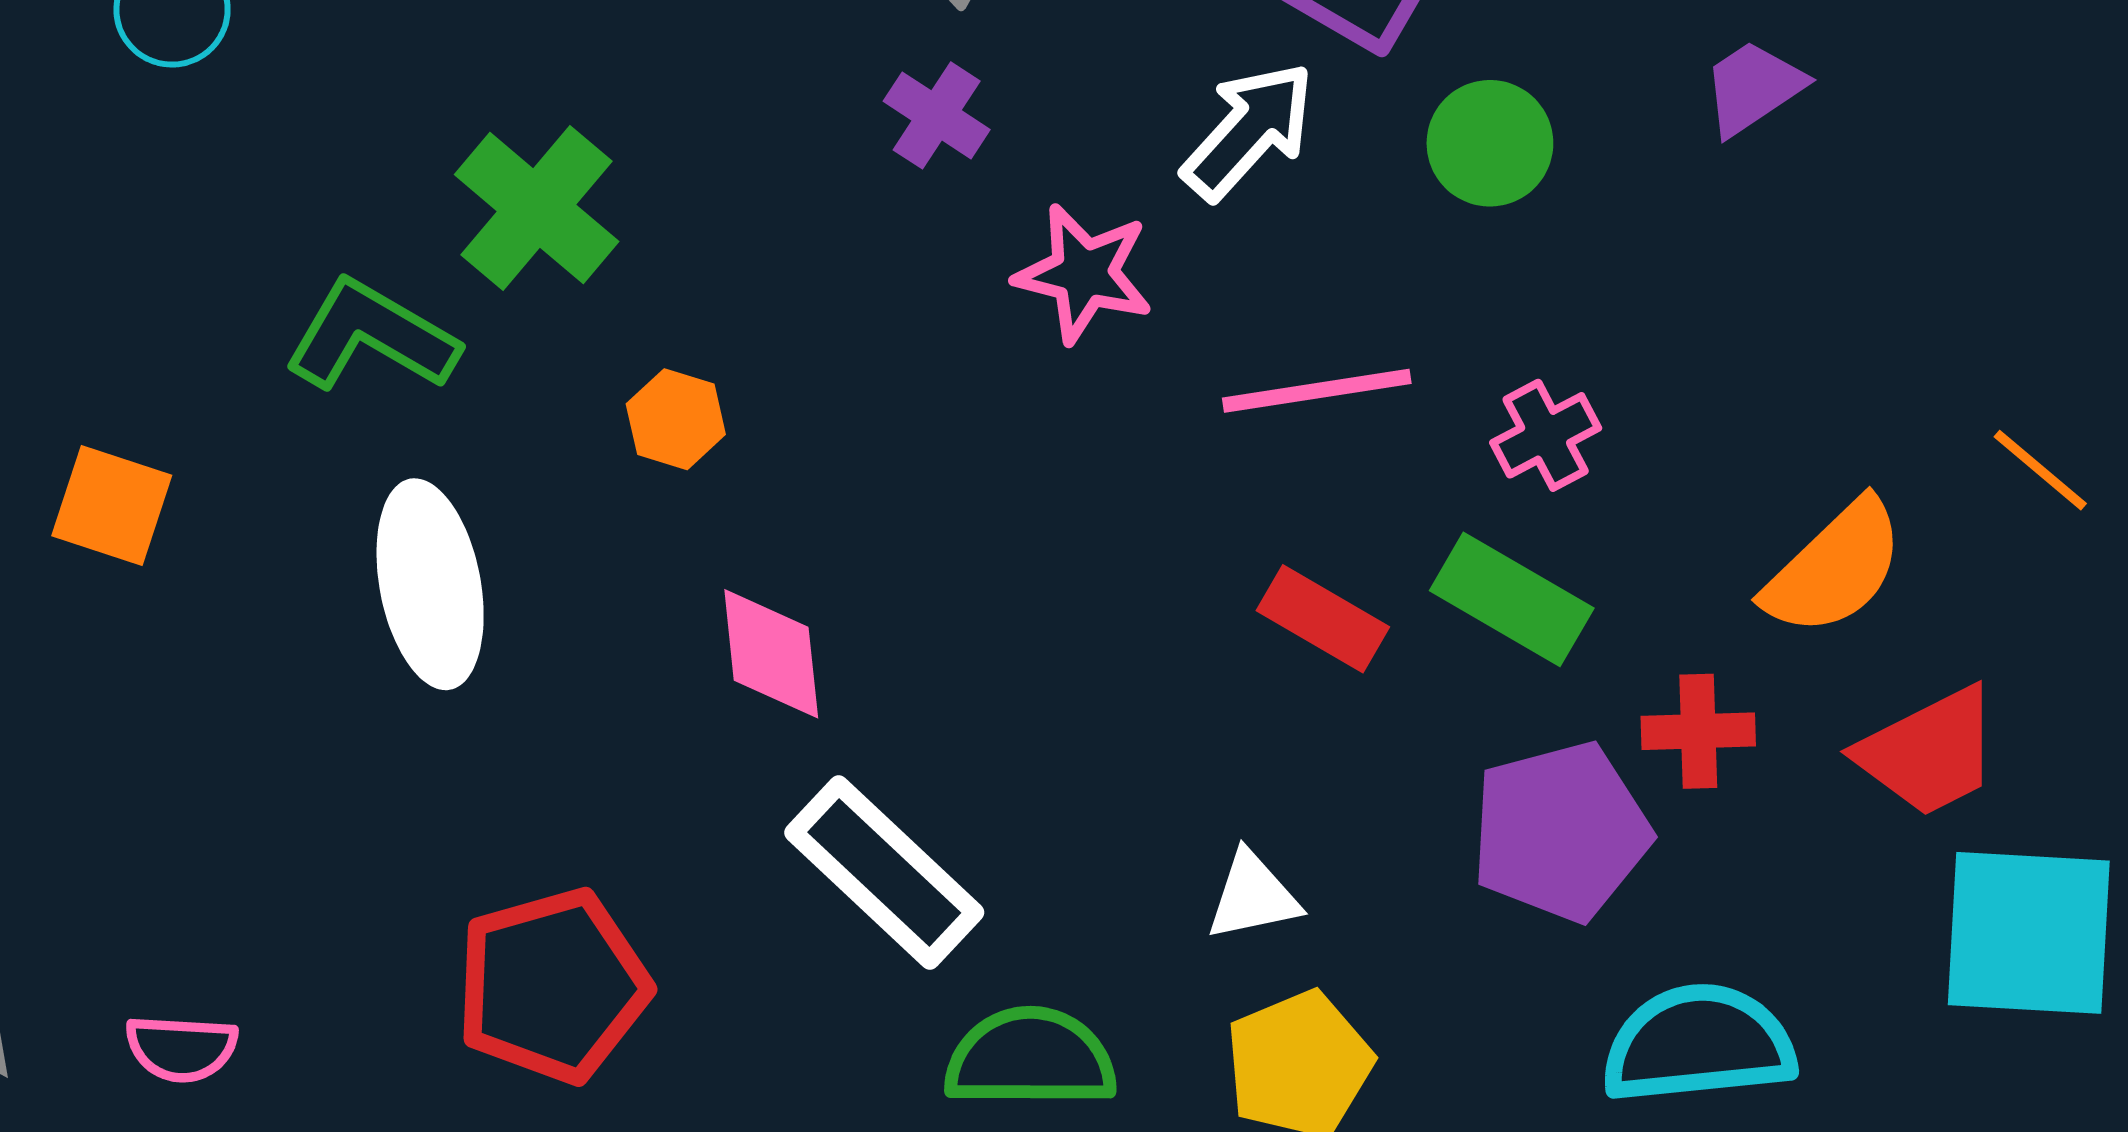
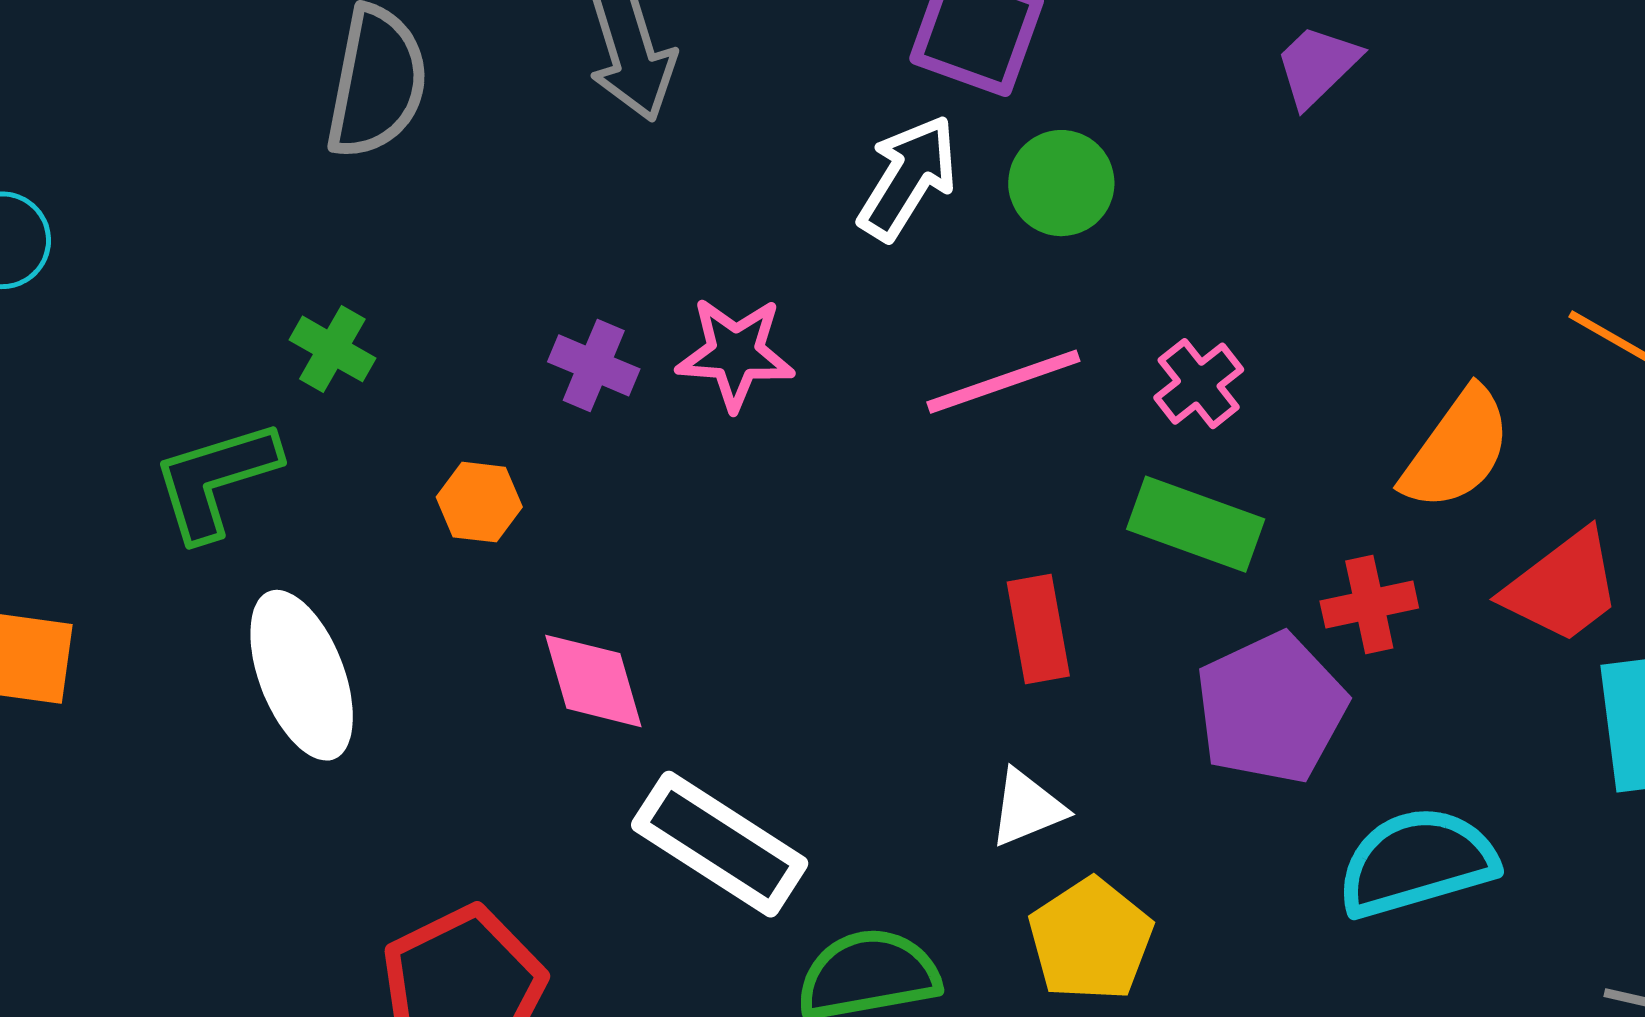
purple cross: (937, 115) -> (594, 365), moved
green circle: (1490, 143) -> (1061, 183), moved
green cross: (537, 208) -> (332, 349), size x0.6
pink star: (1084, 274) -> (735, 354), moved
green L-shape: (371, 336) -> (216, 480), turned -37
red rectangle: (1323, 619) -> (1038, 629), moved, turned 60

